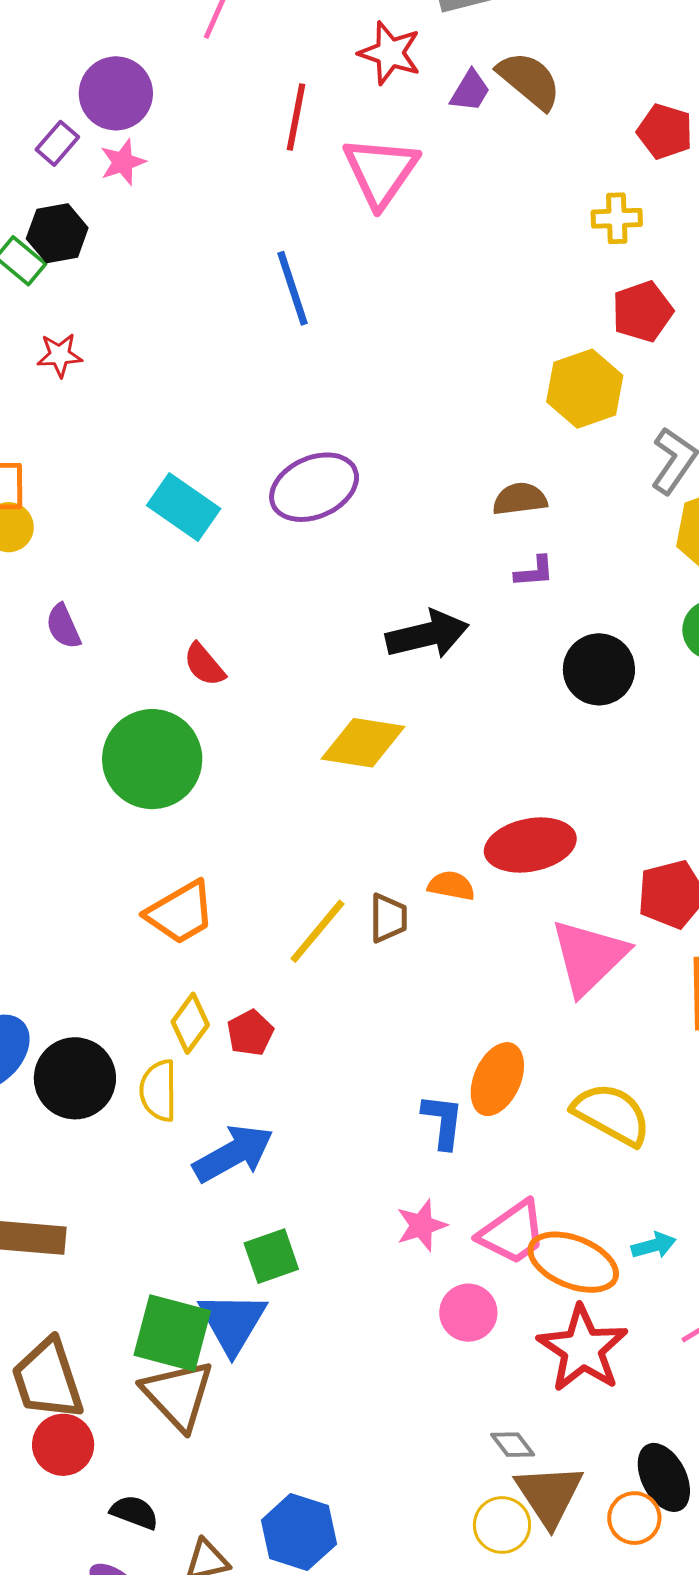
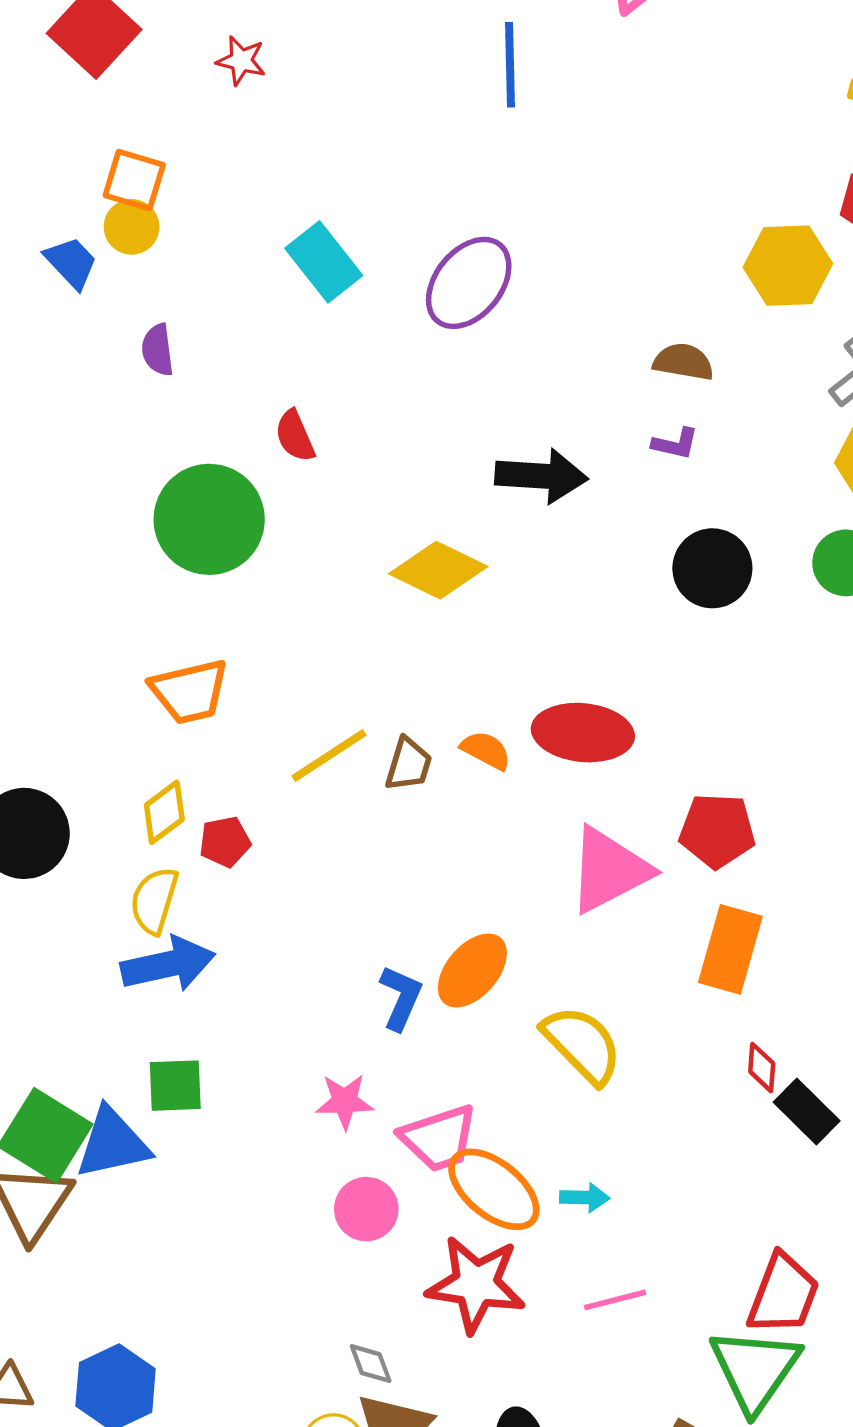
purple ellipse: (314, 487) -> (469, 283), turned -44
yellow semicircle: (159, 1091) -> (154, 900), moved
blue triangle: (232, 1322) -> (113, 1143), turned 30
red star: (583, 1349) -> (476, 1284), turned 30

